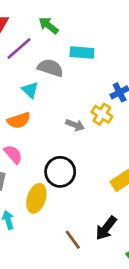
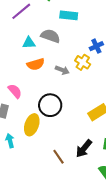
gray semicircle: (50, 68) -> (50, 36), moved
cyan triangle: (30, 90) -> (29, 43), turned -48
orange semicircle: (19, 120) -> (36, 64), moved

